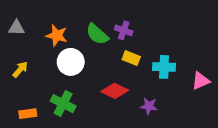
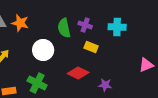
green semicircle: (97, 34) -> (64, 28), turned 36
orange star: (57, 35) -> (20, 23), moved
cyan cross: (164, 67) -> (117, 27), moved

